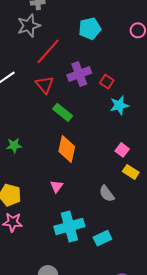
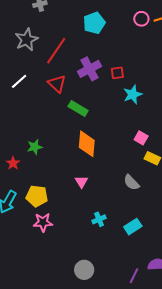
gray star: (29, 26) -> (27, 40), moved
red square: (107, 82) -> (117, 73), turned -32
cyan cross: (69, 226) -> (99, 219), size x0.5

